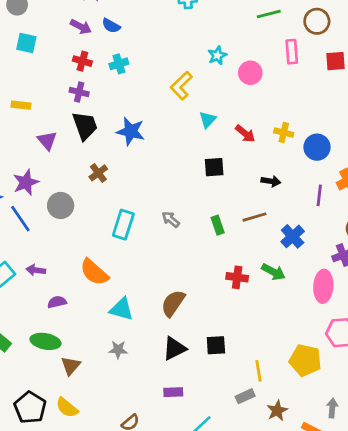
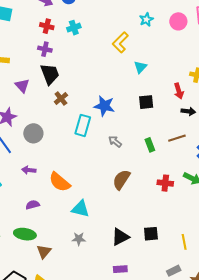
pink circle: (250, 73) -> (178, 21), moved
blue star: (131, 131) -> (104, 106), moved
red arrow: (245, 134) -> (179, 91), moved, turned 35
brown cross: (98, 173) -> (61, 99), moved
cyan rectangle: (123, 225) -> (83, 125), moved
purple arrow: (36, 270) -> (29, 170), moved
brown semicircle: (173, 303) -> (121, 180), moved
yellow line: (259, 371) -> (184, 242), moved

